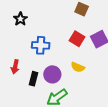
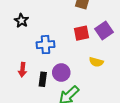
red square: (77, 39) -> (82, 33), turned -35
yellow semicircle: (78, 67) -> (96, 62), moved

